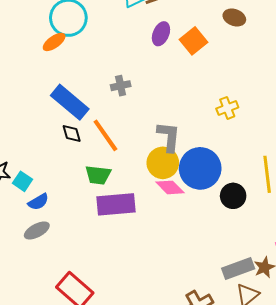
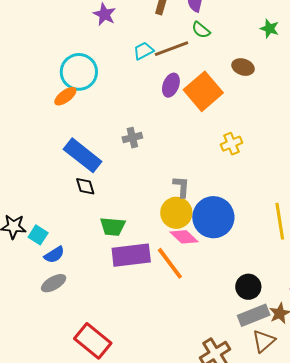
orange square: (193, 41) -> (203, 91), size x1.4
yellow cross: (227, 108) -> (231, 144), moved
orange line: (105, 135) -> (170, 263), moved
gray L-shape: (169, 137) -> (181, 187), size x0.7
black circle: (233, 196) -> (248, 287), moved

